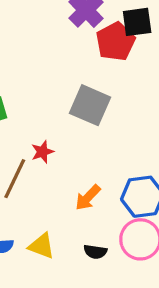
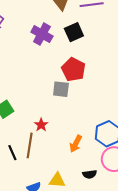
red pentagon: (116, 42) -> (74, 69), moved
gray square: (90, 105) -> (61, 89), size x0.7

